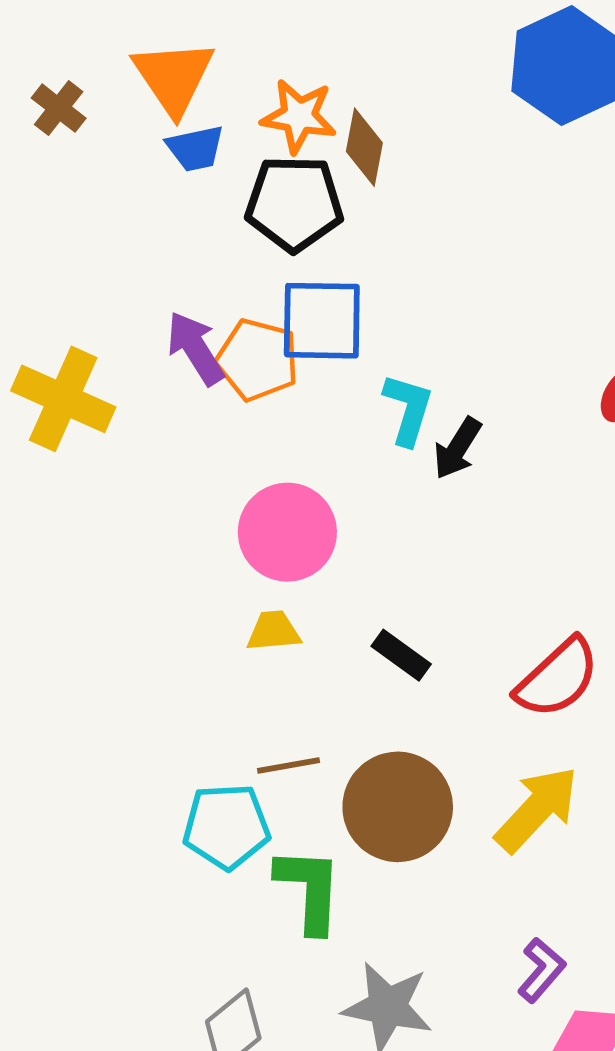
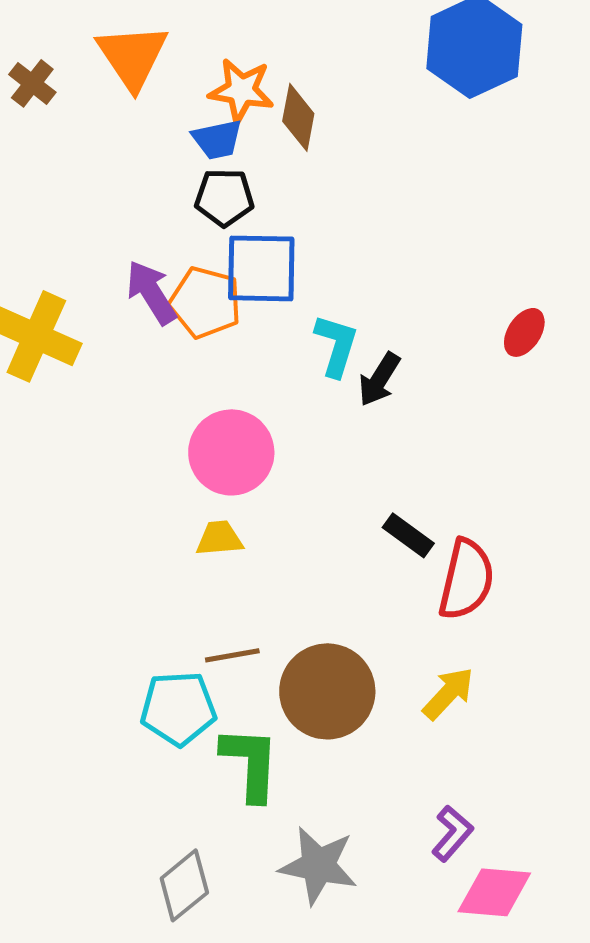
blue trapezoid: (195, 148) -> (217, 139), moved
black pentagon: (294, 203) -> (224, 197), moved, size x0.7
black rectangle: (401, 655) -> (408, 535), moved
red semicircle: (557, 678) -> (466, 579), turned -34
yellow arrow: (537, 809) -> (448, 693), size x0.7

